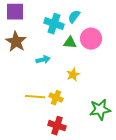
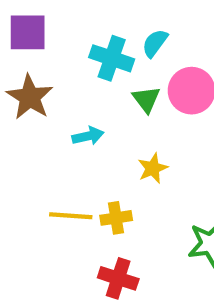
green triangle: (70, 43) -> (146, 99), turned 48
yellow cross: (56, 98) -> (116, 218), turned -32

